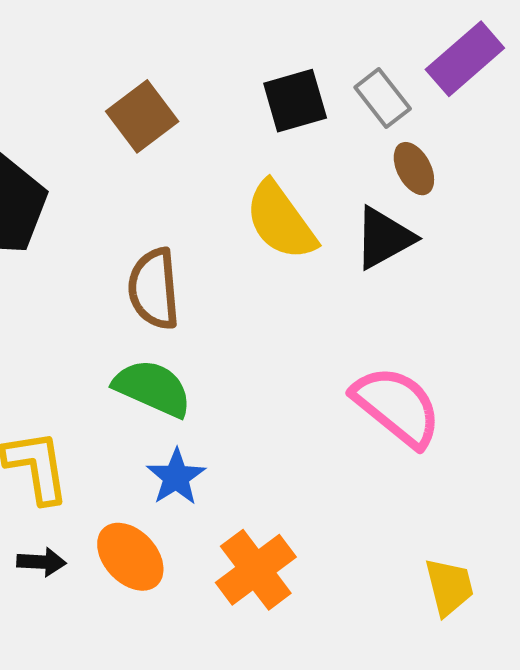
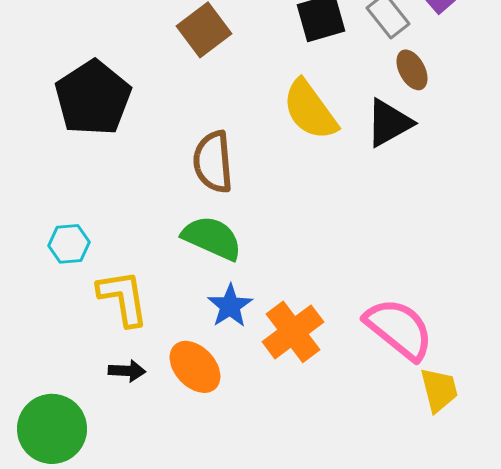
pink semicircle: (397, 406) -> (399, 329), moved
orange cross: (256, 570) -> (293, 332), moved

